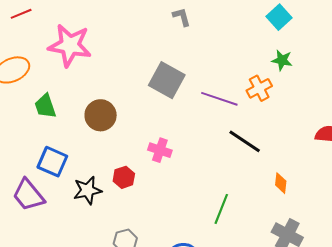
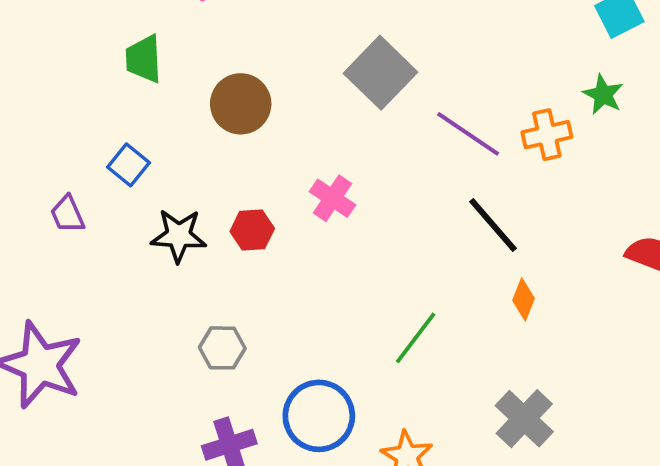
blue square: (52, 162) -> (128, 165), size x0.7
orange diamond: (281, 183) -> (523, 299), moved
purple trapezoid: (28, 195) -> (67, 214), size x0.6

